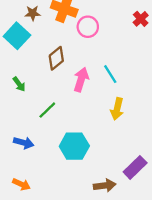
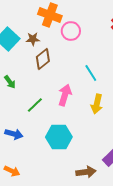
brown star: (33, 13) -> (33, 39), moved
pink arrow: (81, 80) -> (65, 95), moved

